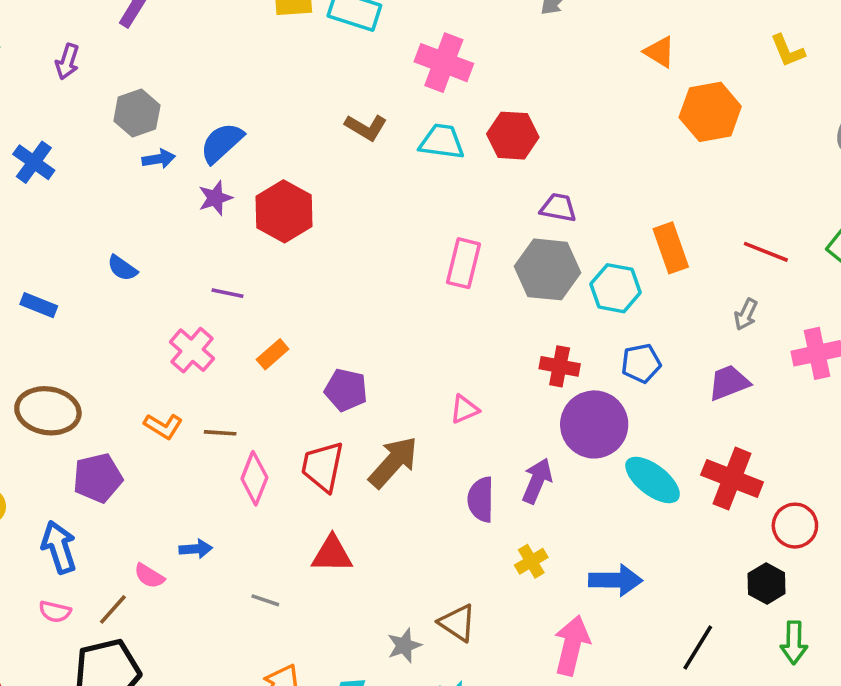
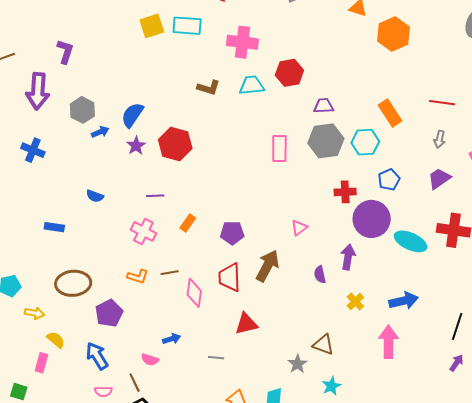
purple arrow: (67, 62) -> (38, 91), size x1.8
purple semicircle: (481, 499) -> (320, 275), size x0.7
brown line: (113, 609) -> (135, 383), turned -54

